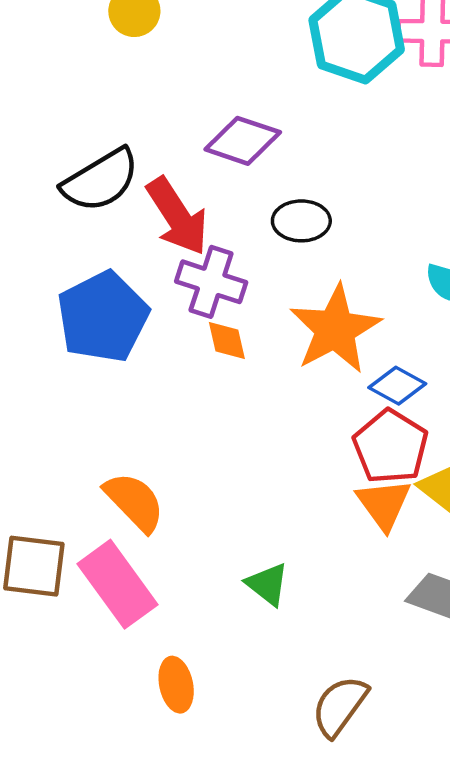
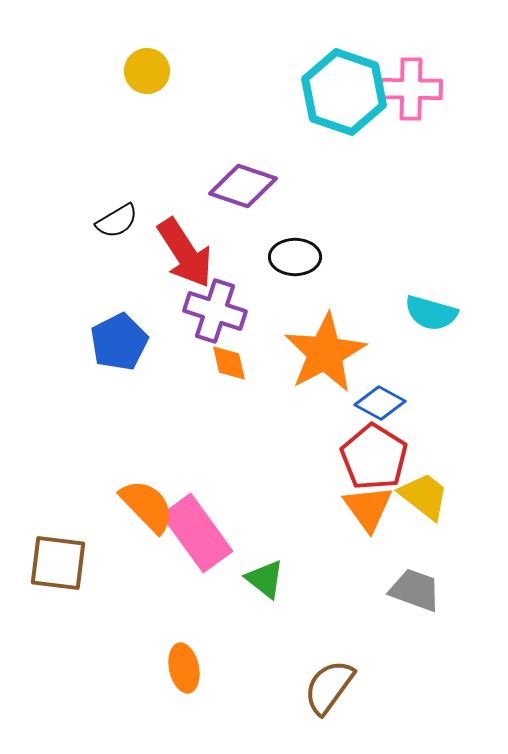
black semicircle: (101, 180) -> (117, 221), size x0.6
blue pentagon: (103, 317) -> (119, 342), size x0.7
pink rectangle: (117, 584) -> (197, 533), moved

